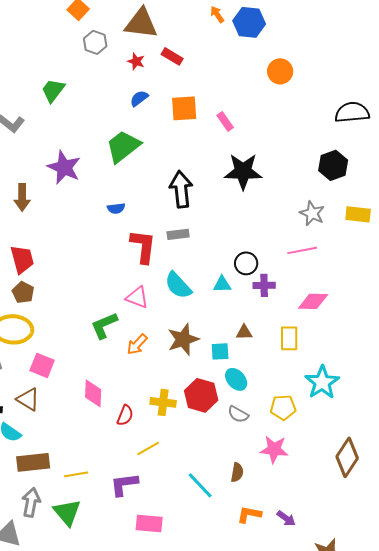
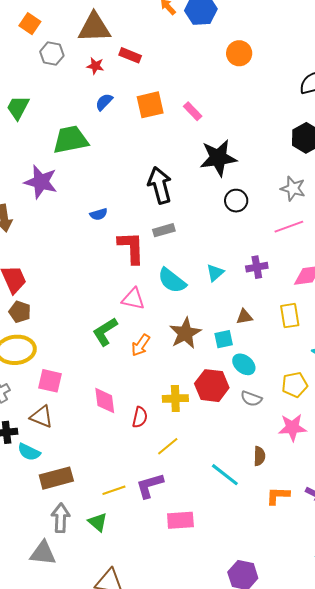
green trapezoid: (123, 146) -> (71, 140), moved, turned 36
black circle: (246, 263) -> (236, 201), moved
cyan triangle: (222, 284) -> (215, 273), turned -30
yellow line: (76, 474) -> (114, 490), moved
green triangle: (67, 512) -> (98, 522), size x0.7

